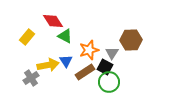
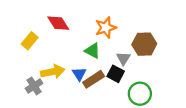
green triangle: (65, 36) -> (92, 51), moved
orange star: (89, 50) -> (106, 28), moved
blue triangle: (66, 61) -> (79, 74), moved
green circle: (109, 82) -> (140, 94), moved

